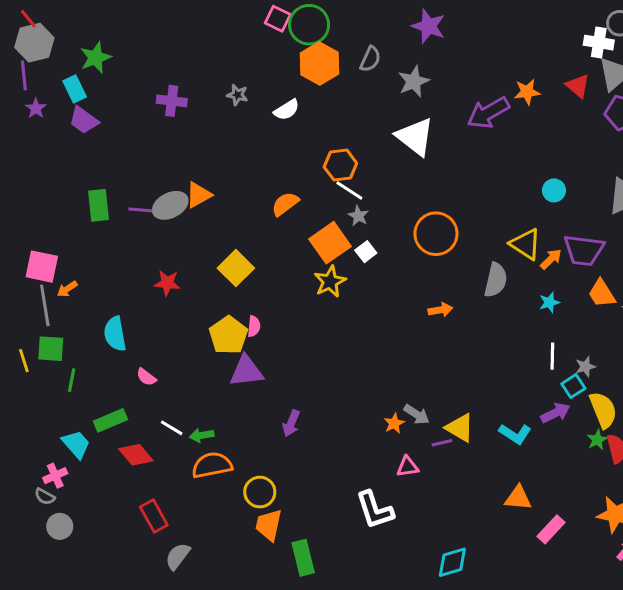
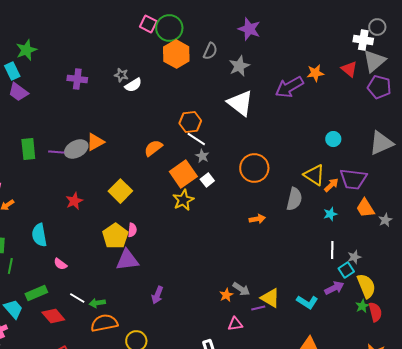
white semicircle: (287, 110) -> (133, 85), moved
red star: (167, 283) -> (74, 201), turned -30

